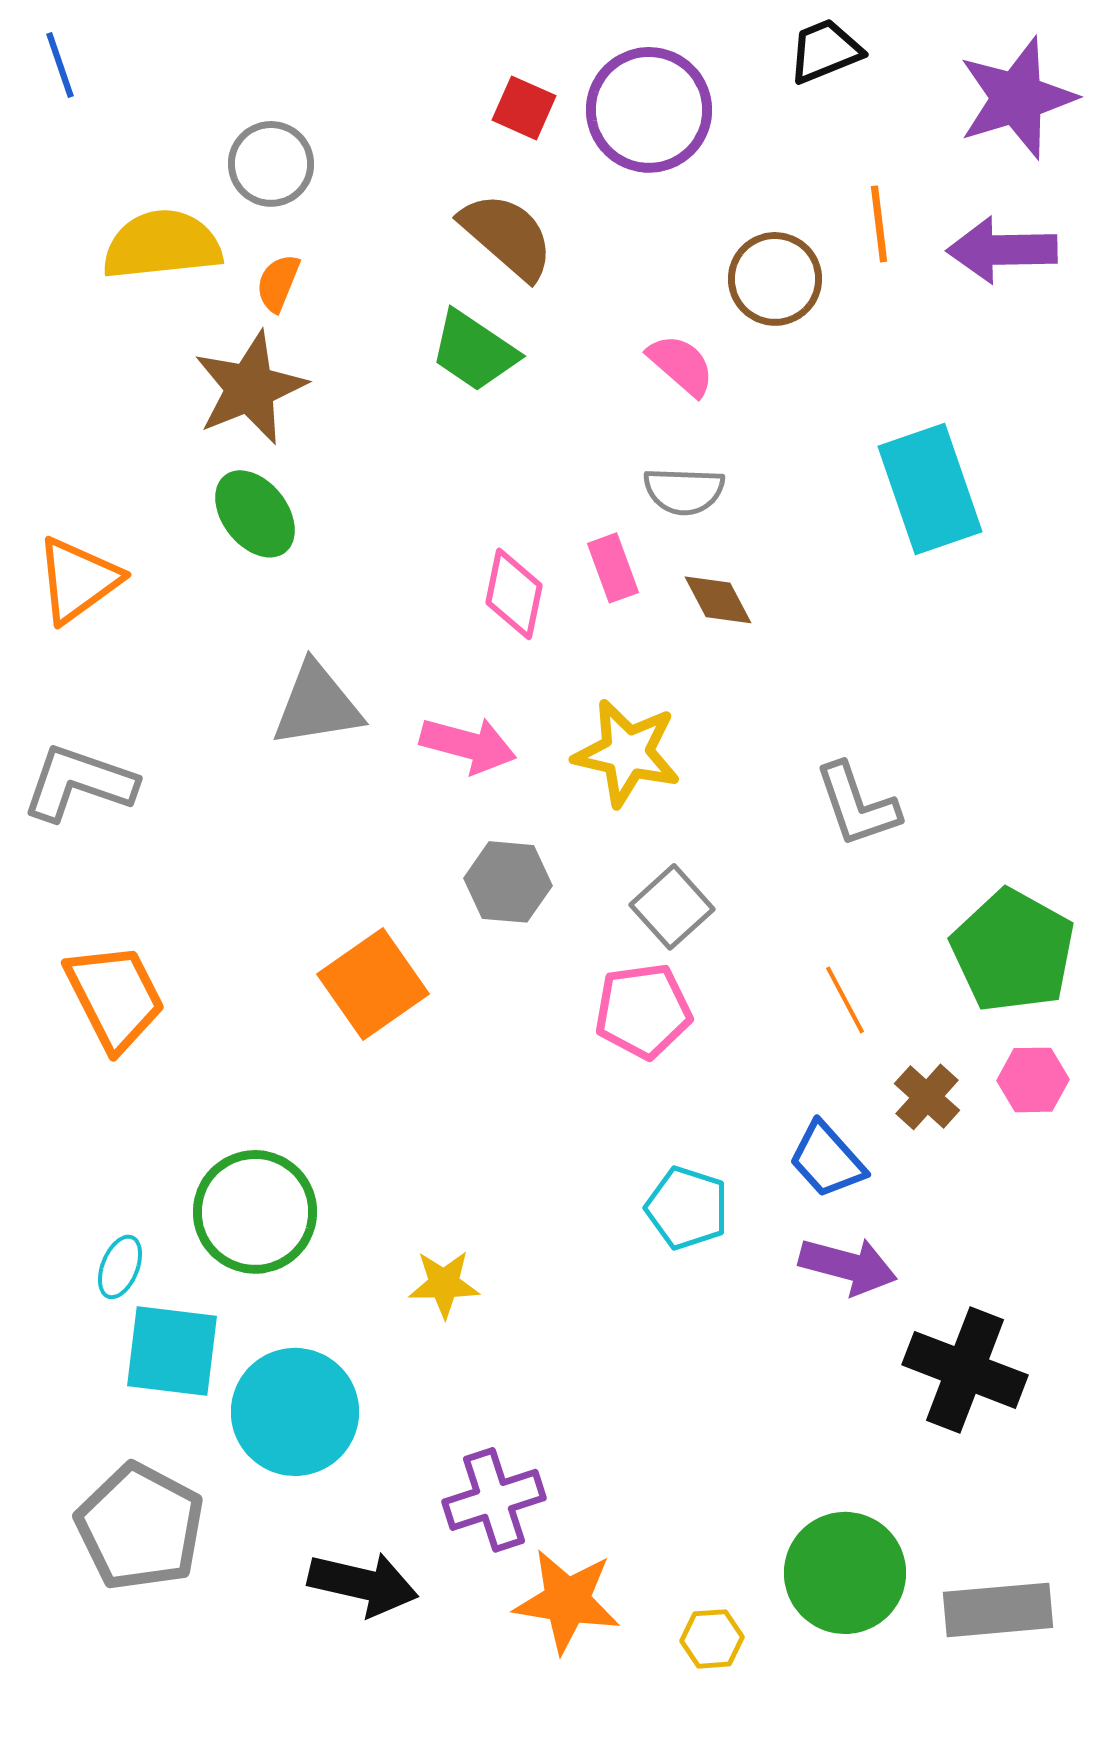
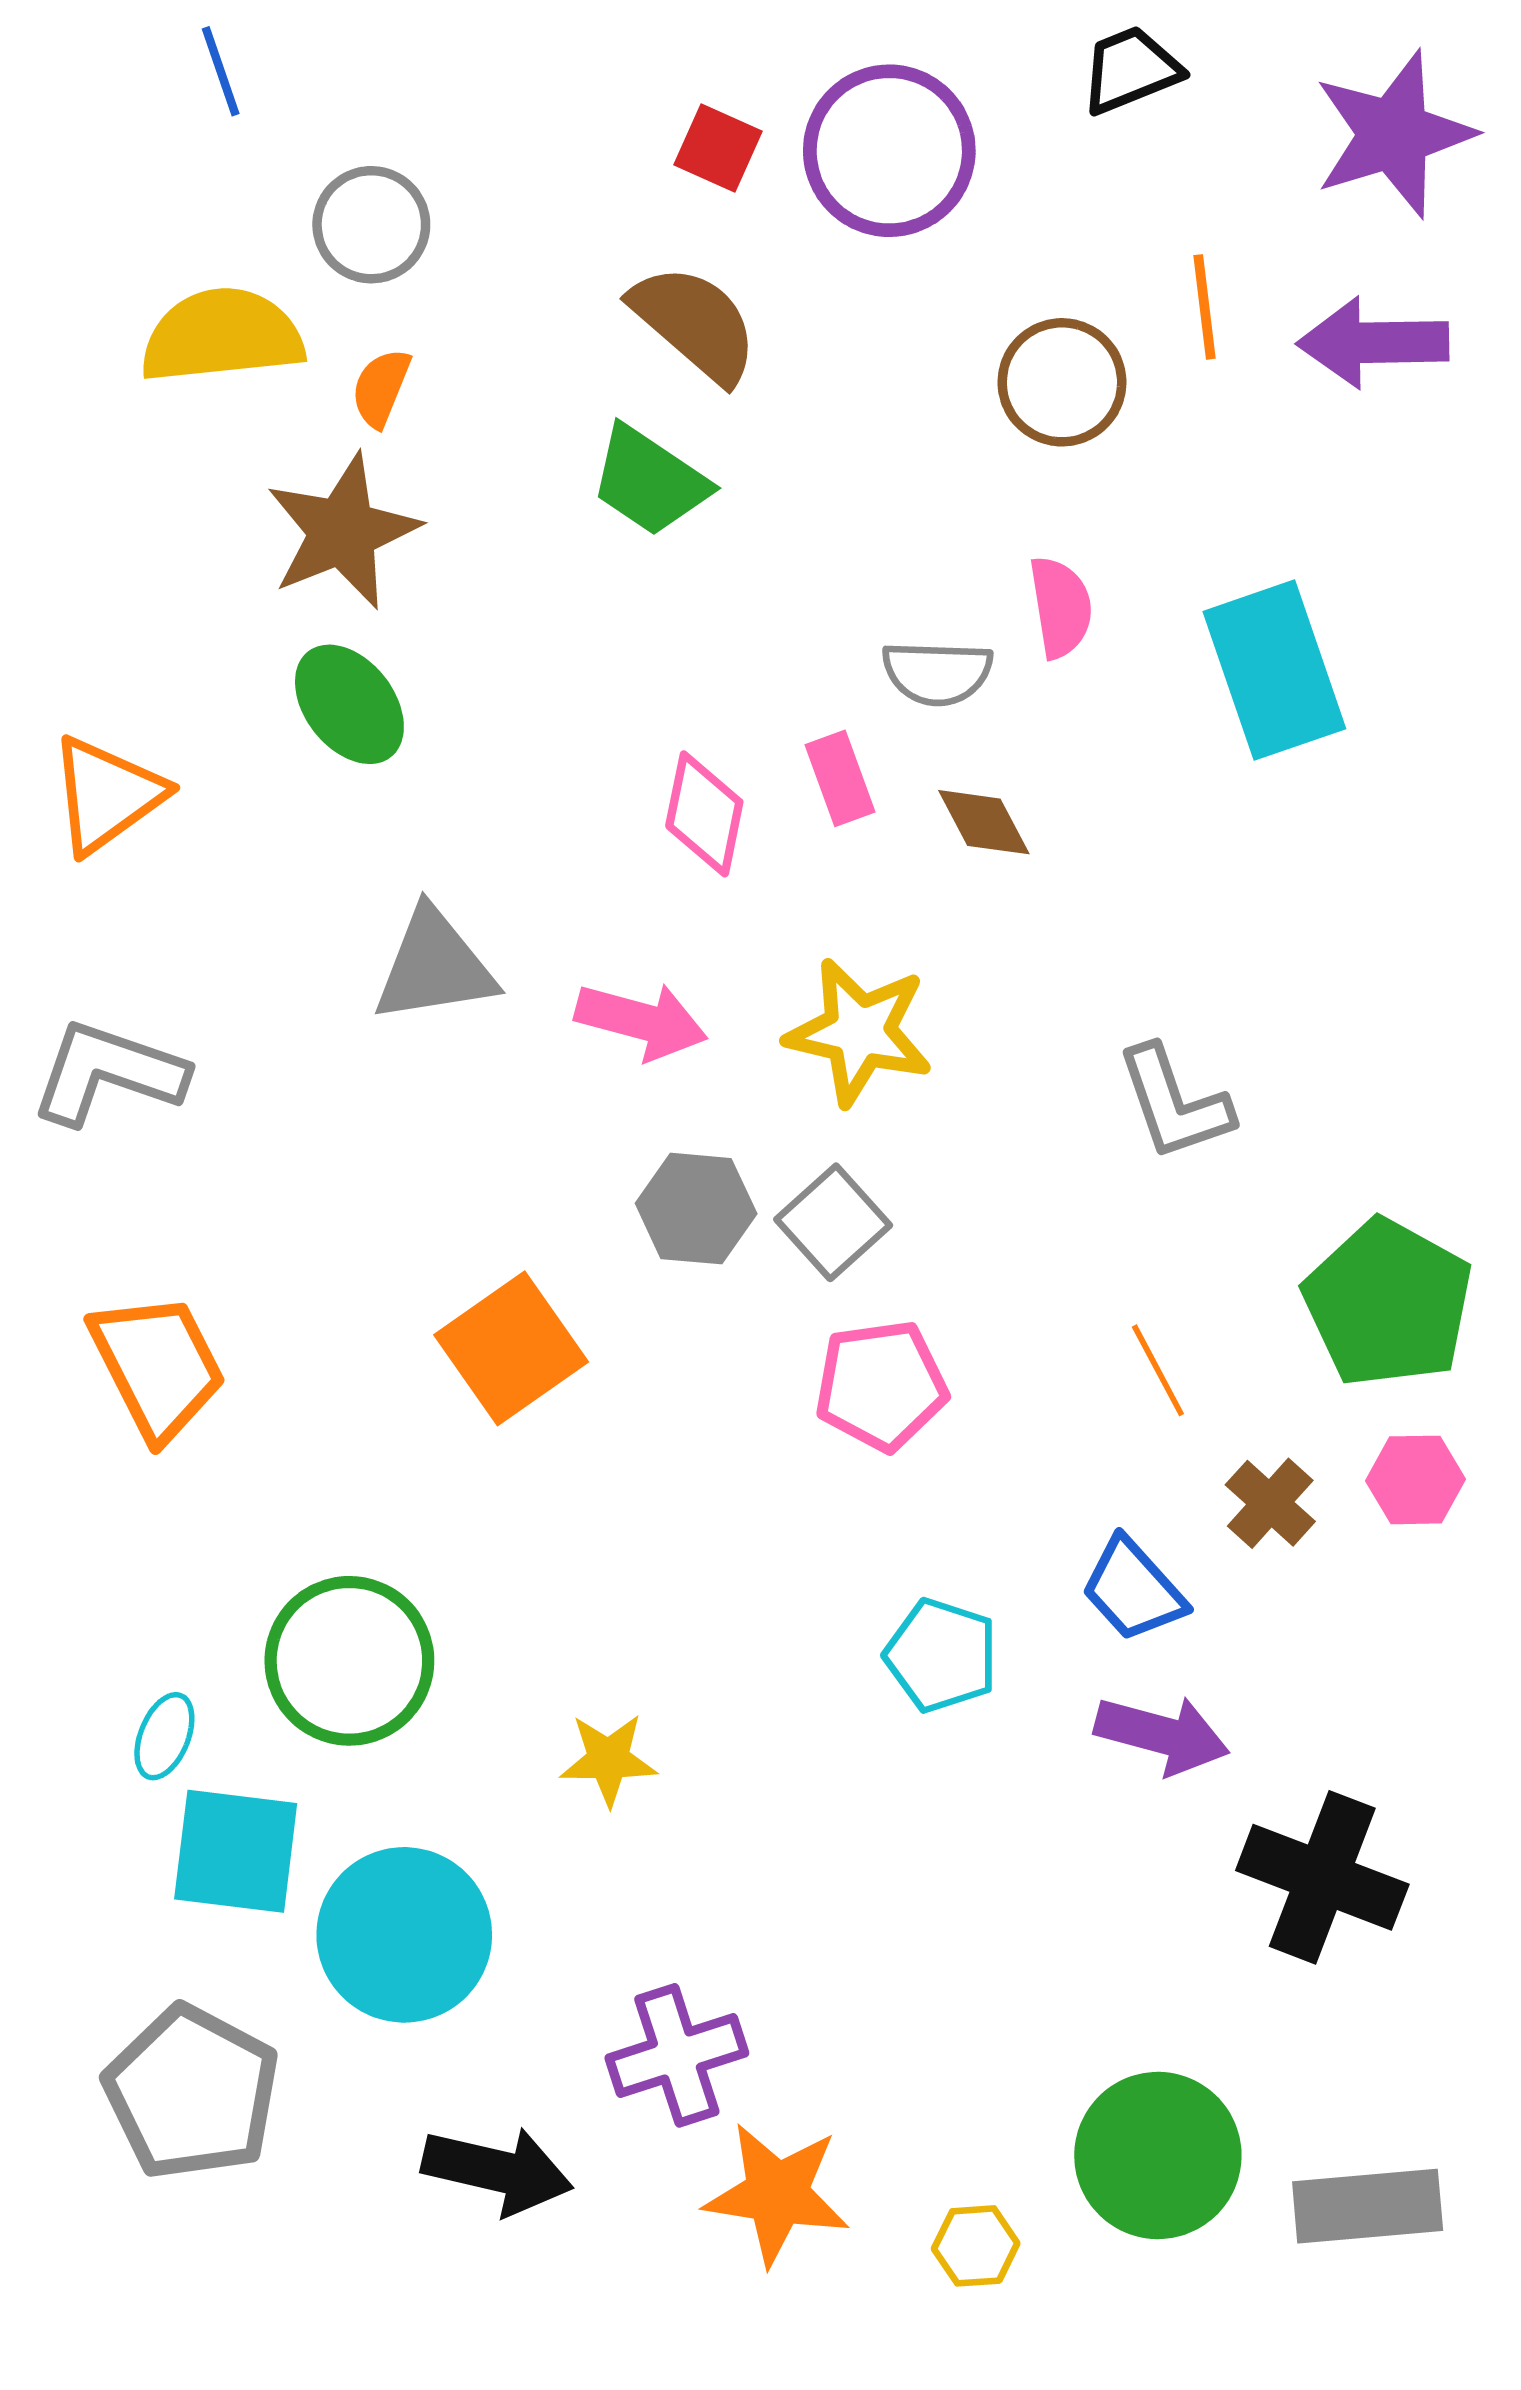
blue line: (60, 65) -> (221, 71), moved
pink semicircle: (681, 365) -> (1061, 607), moved, turned 40
gray square: (672, 907) -> (833, 1222), moved

